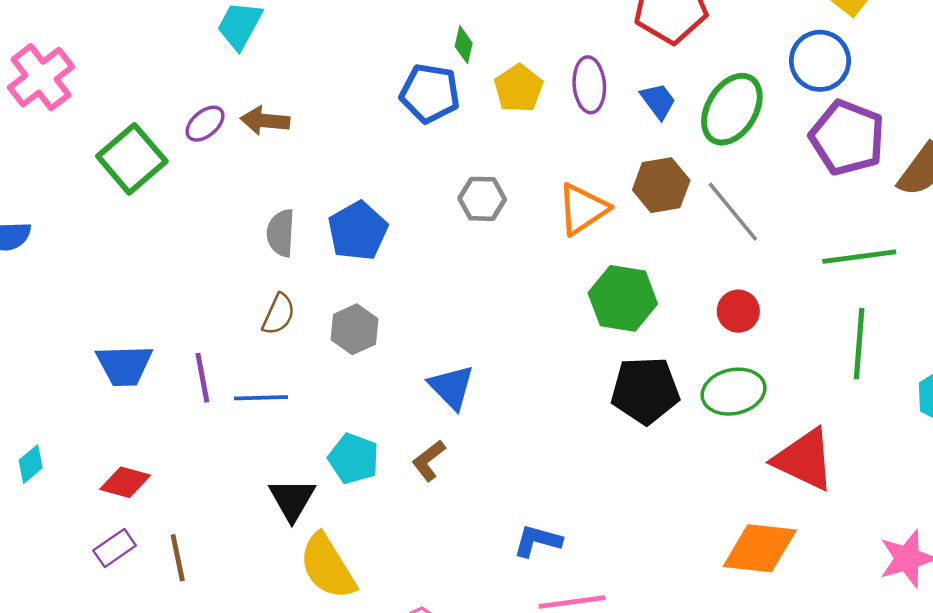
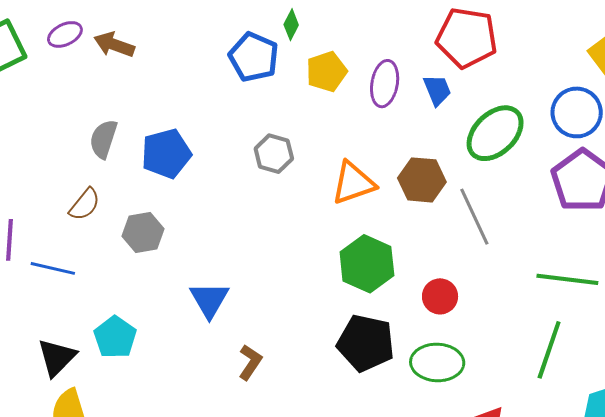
blue trapezoid: (658, 101) -> (437, 90), moved
red circle: (738, 311) -> (440, 296), moved
brown L-shape: (429, 461) -> (250, 362), moved, turned 147

